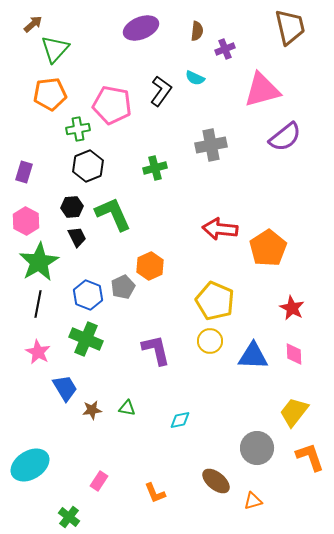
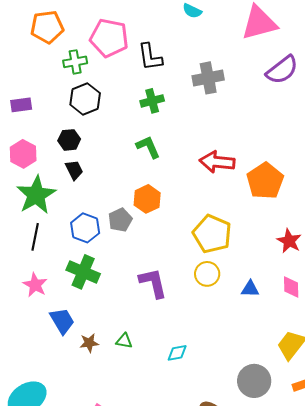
black L-shape: (161, 91) -> (150, 57), moved, turned 136
purple rectangle: (24, 172) -> (21, 105), turned 65
green L-shape: (113, 214) -> (148, 147), moved, size x0.7
blue triangle: (253, 356) -> (250, 289), size x0.6

